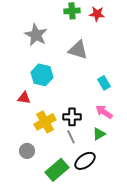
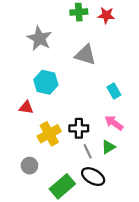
gray line: (71, 137) -> (88, 151), moved
black ellipse: (85, 161) -> (93, 177), turned 65

